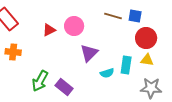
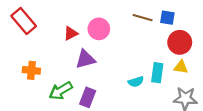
orange cross: (13, 52) -> (31, 70), moved
purple triangle: (89, 53) -> (85, 59), moved, turned 30
green arrow: (40, 81) -> (61, 91), turned 30
purple rectangle: (64, 87) -> (88, 97), turned 72

